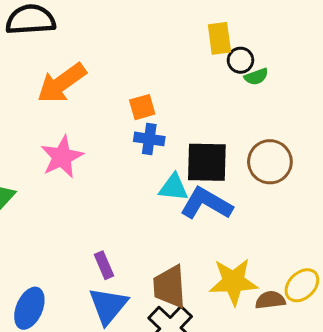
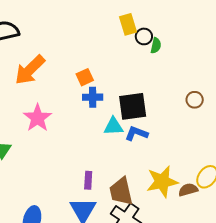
green semicircle: (256, 77) -> (156, 46), turned -49
brown circle: (270, 162) -> (195, 100), moved, size x0.6
blue L-shape: (206, 204) -> (136, 133), size x0.7
purple rectangle: (104, 265) -> (88, 180), moved, turned 36

